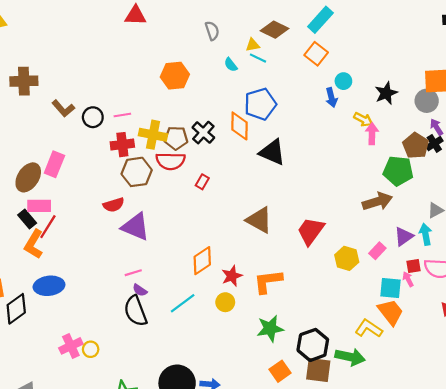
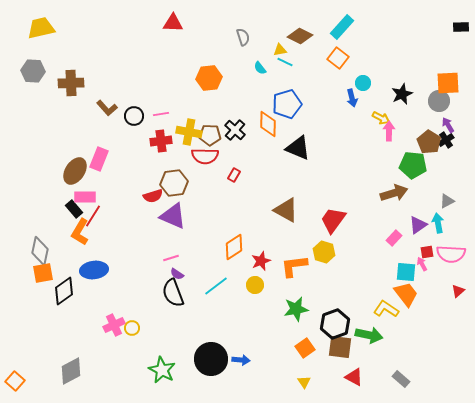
brown hexagon: (137, 172) -> (174, 183), moved
yellow hexagon: (347, 258) -> (324, 252), moved

